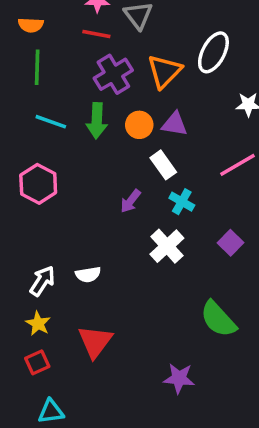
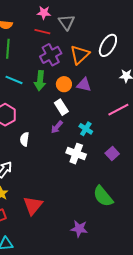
white rectangle: (163, 165) -> (61, 107), moved
white cross: (167, 246) -> (76, 154), turned -30
white semicircle: (88, 275) -> (24, 139), moved, turned 104

